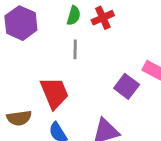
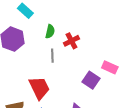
red cross: (103, 18) -> (71, 41), moved

